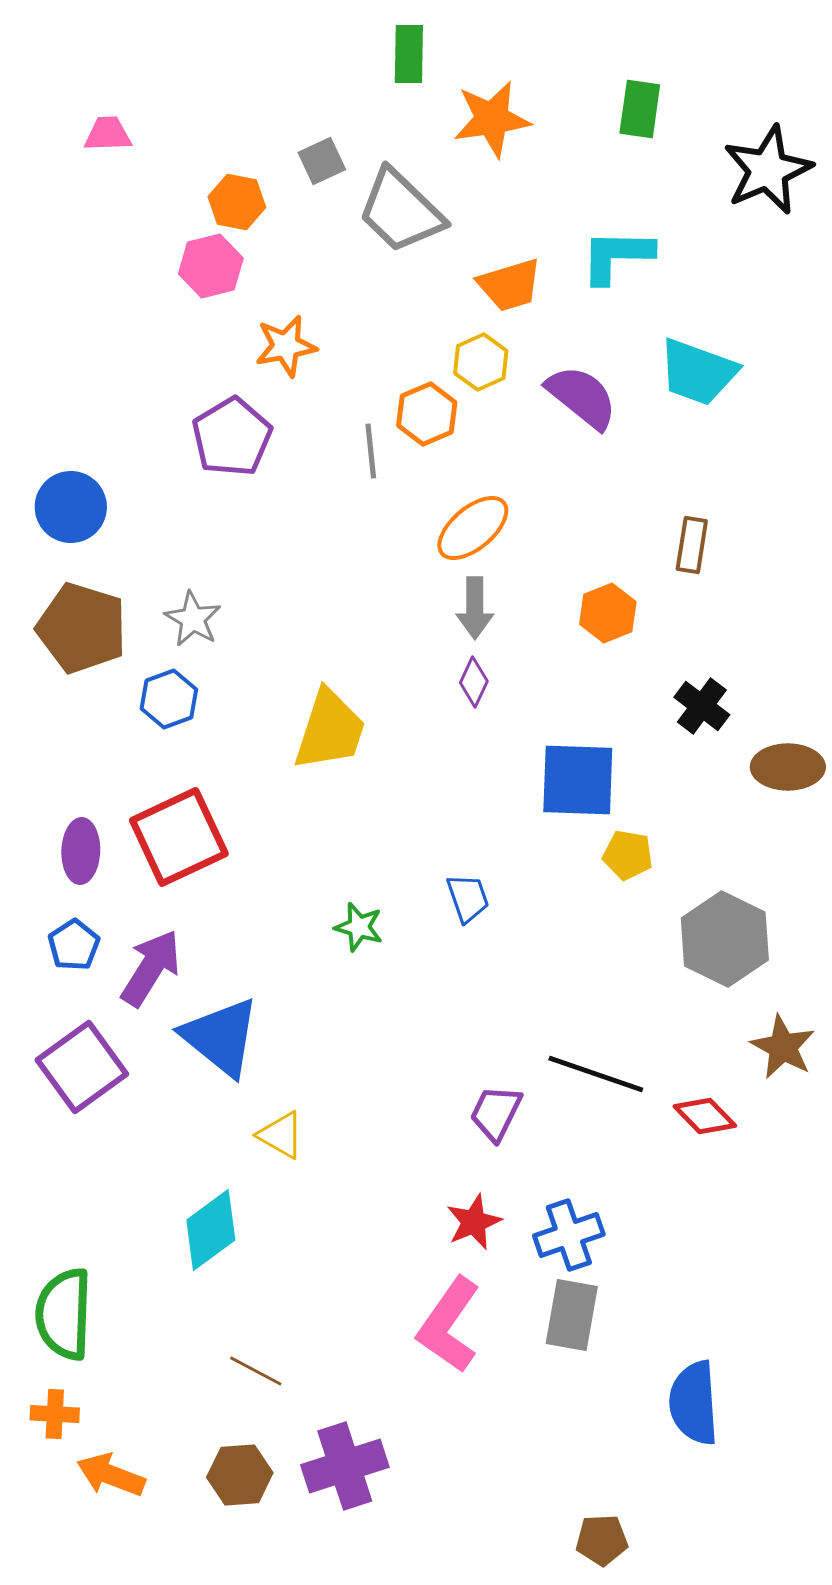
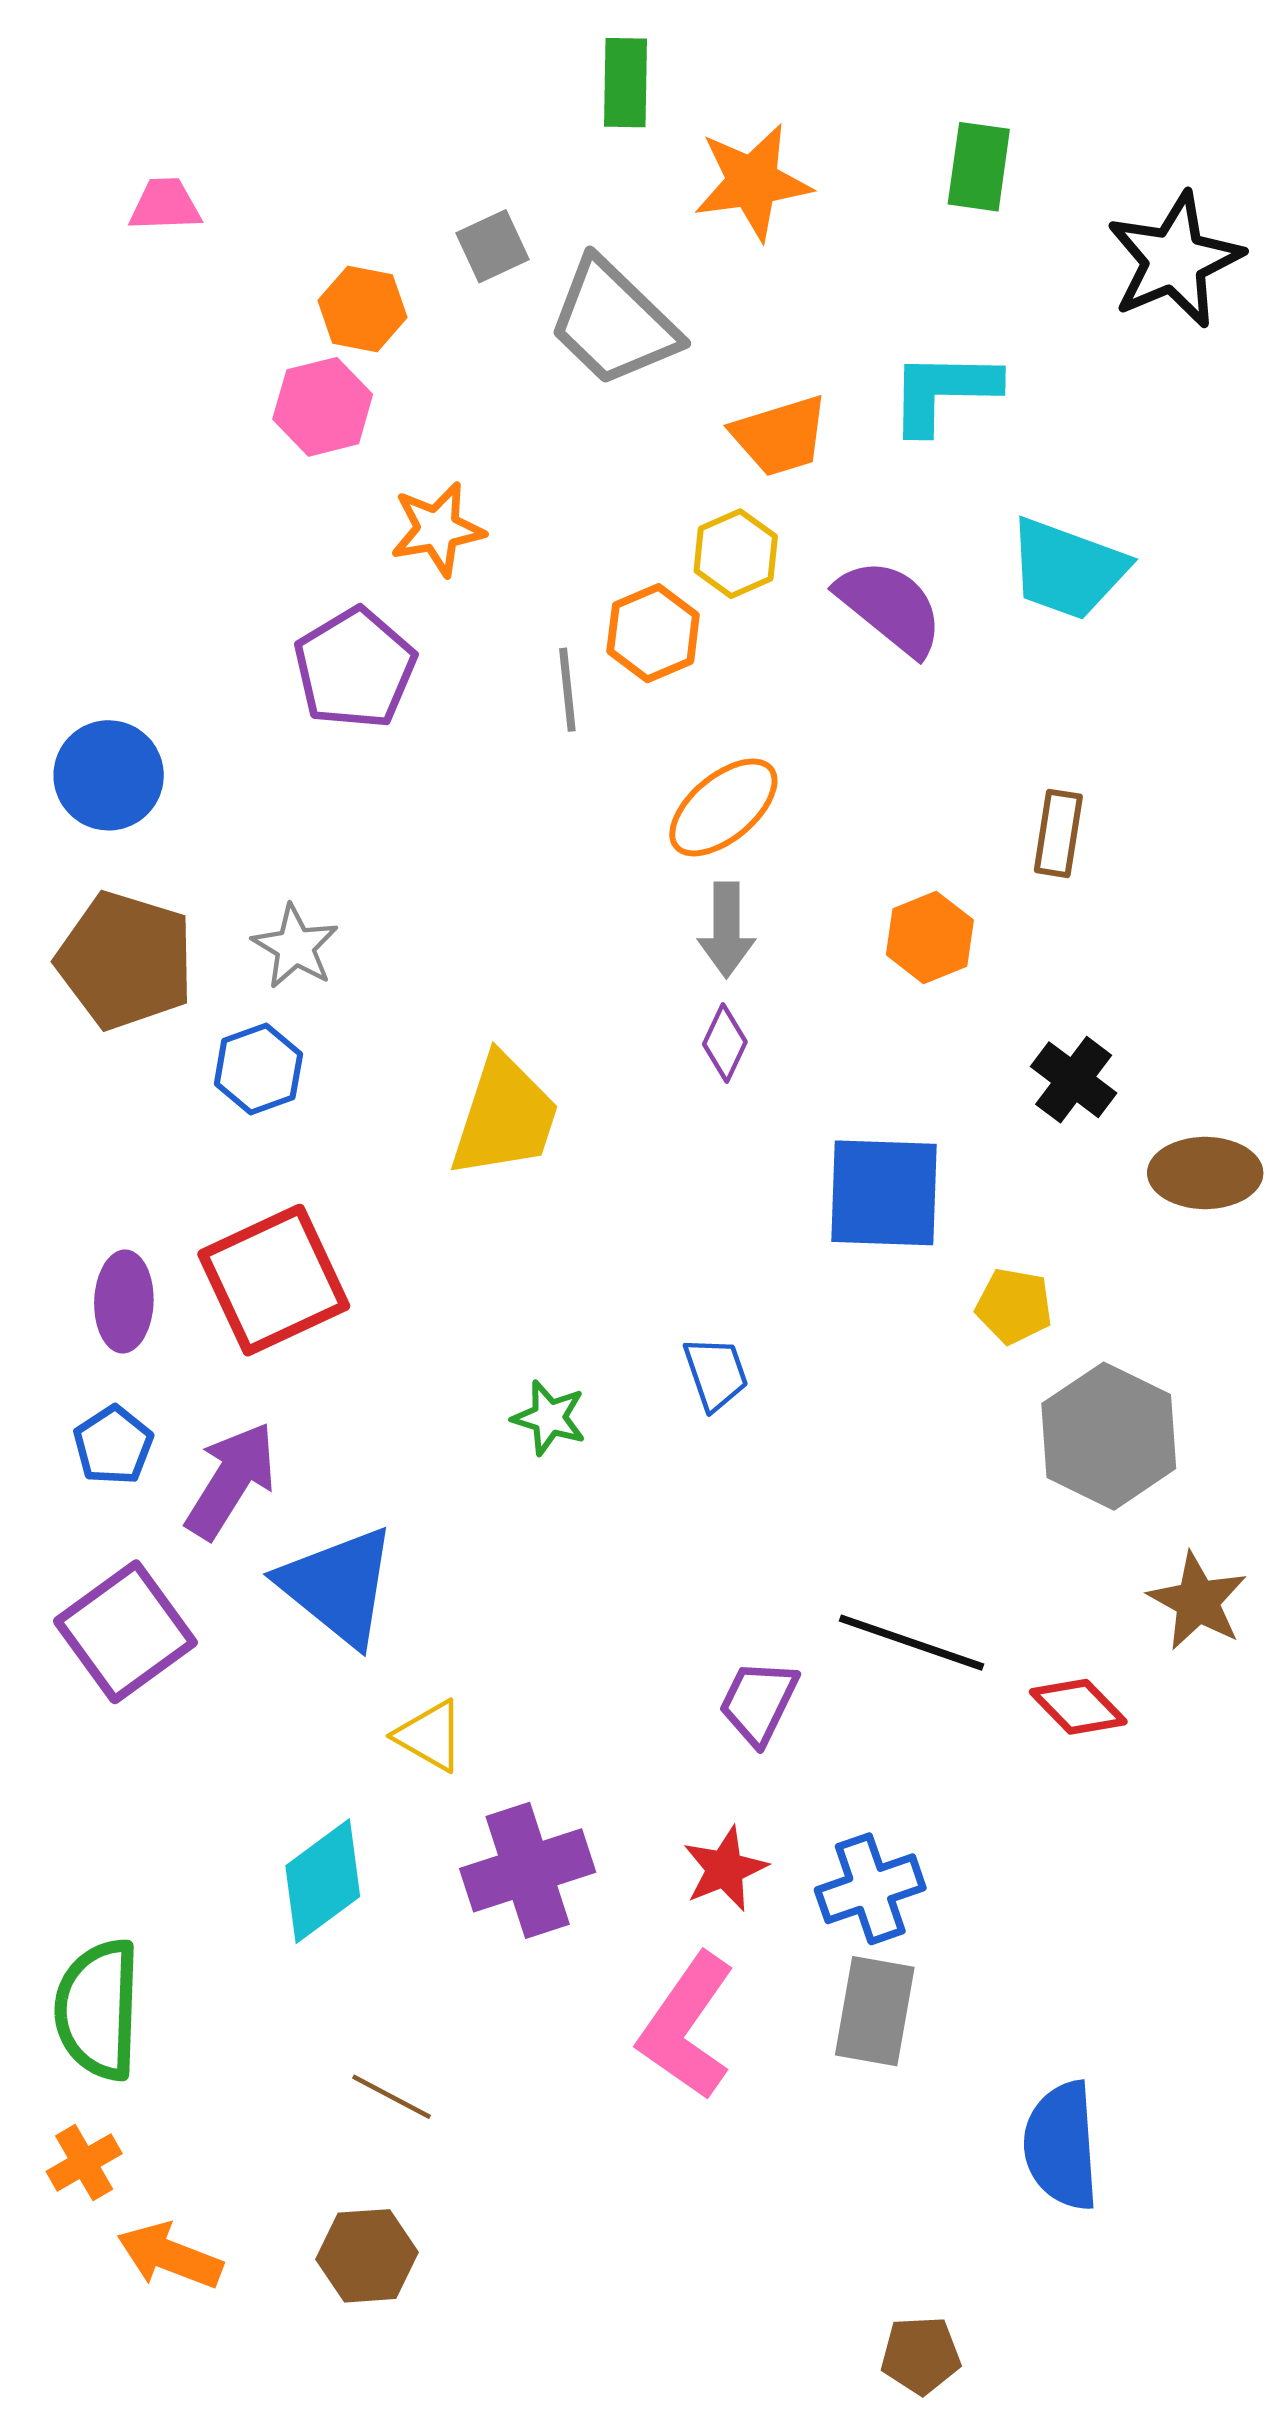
yellow pentagon: (628, 855) -> (1014, 1306), moved
orange cross: (55, 1414) -> (84, 2163), turned -33
purple cross: (345, 1466) -> (528, 1870), moved

